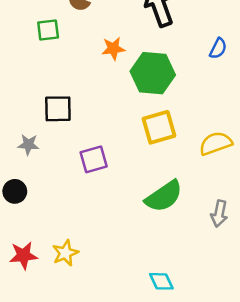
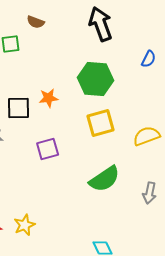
orange star: (113, 48) -> (49, 98), moved

